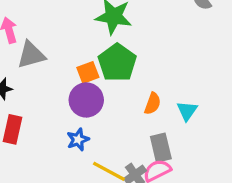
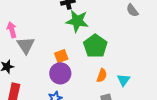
gray triangle: (31, 55) -> (26, 45), turned -48
green pentagon: (117, 63) -> (95, 46), moved

